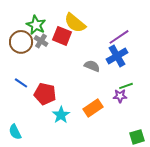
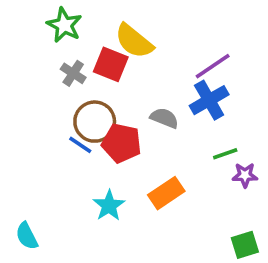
green star: (36, 25) -> (64, 25), moved
brown circle: (21, 42) -> (95, 122), moved
blue line: (21, 83) -> (80, 145), moved
red pentagon: (45, 94) -> (121, 143), moved
purple star: (120, 96) -> (245, 175), moved

